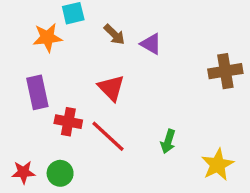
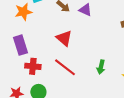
red cross: (68, 122) -> (33, 66), moved

